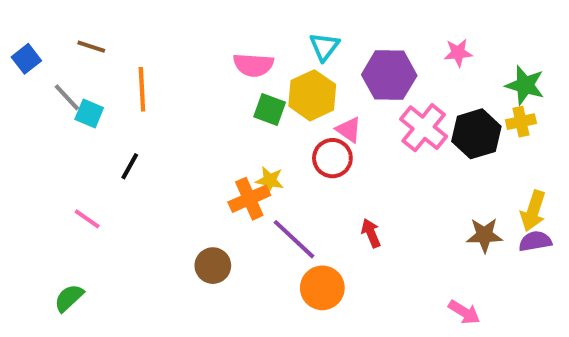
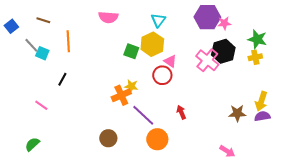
pink semicircle: (253, 65) -> (108, 17), moved
purple hexagon: (389, 75) -> (207, 17), moved
black hexagon: (476, 134) -> (223, 51), moved
brown circle: (213, 266) -> (108, 138), moved

